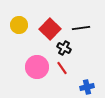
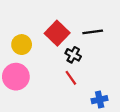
yellow circle: (19, 25) -> (22, 45), moved
pink circle: (37, 67) -> (16, 77), moved

